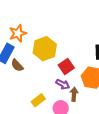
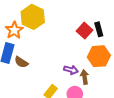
yellow hexagon: (45, 49) -> (33, 17), moved
red square: (66, 66) -> (84, 31), moved

